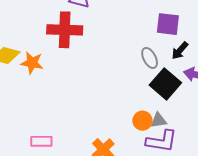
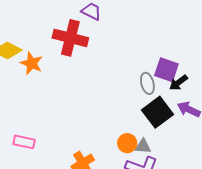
purple square: (168, 24) -> (166, 70), moved

